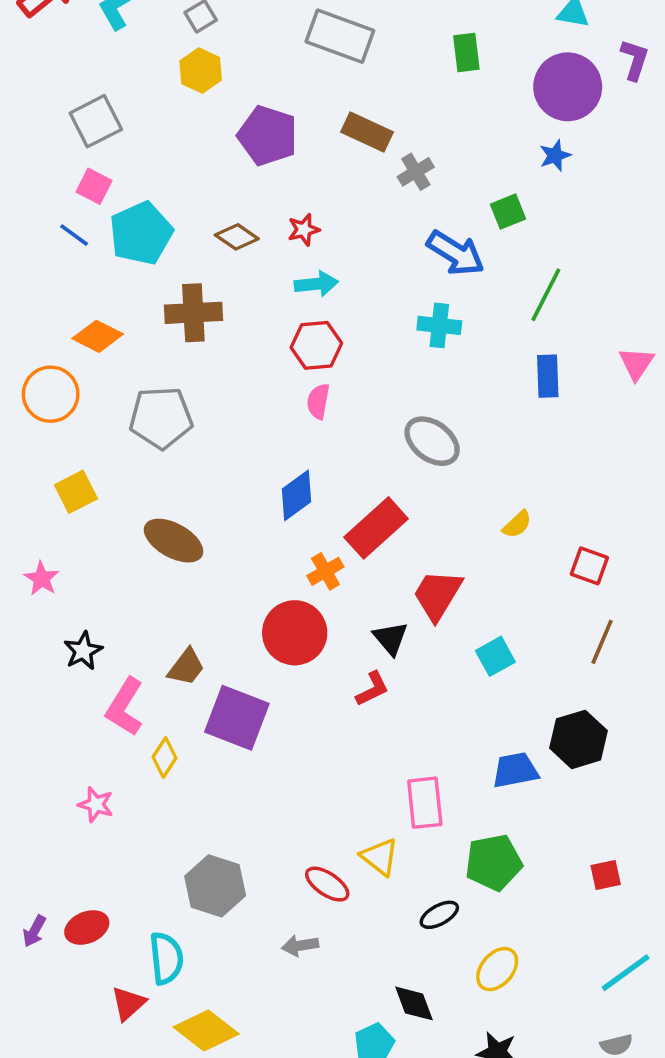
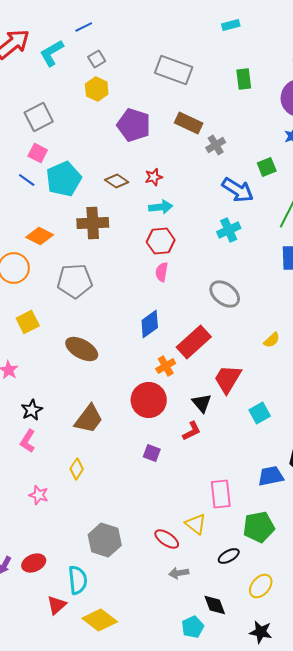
cyan cross: (439, 325) -> (229, 230), turned -30
brown trapezoid: (186, 667) -> (89, 419), size x1.4
pink L-shape: (125, 707) -> (28, 441), moved, size x0.7
purple square: (237, 718) -> (152, 453), moved, size x0.5
gray arrow: (300, 946) -> (179, 573), moved

